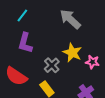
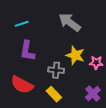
cyan line: (22, 15) -> (22, 24), turned 40
gray cross: (52, 65) -> (56, 70), turned -35

